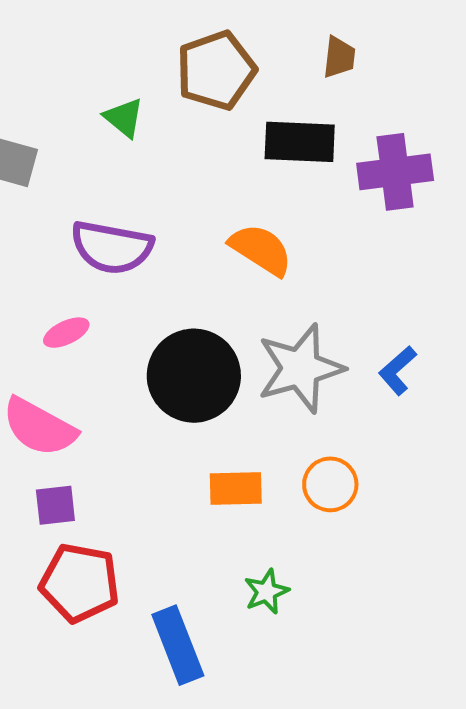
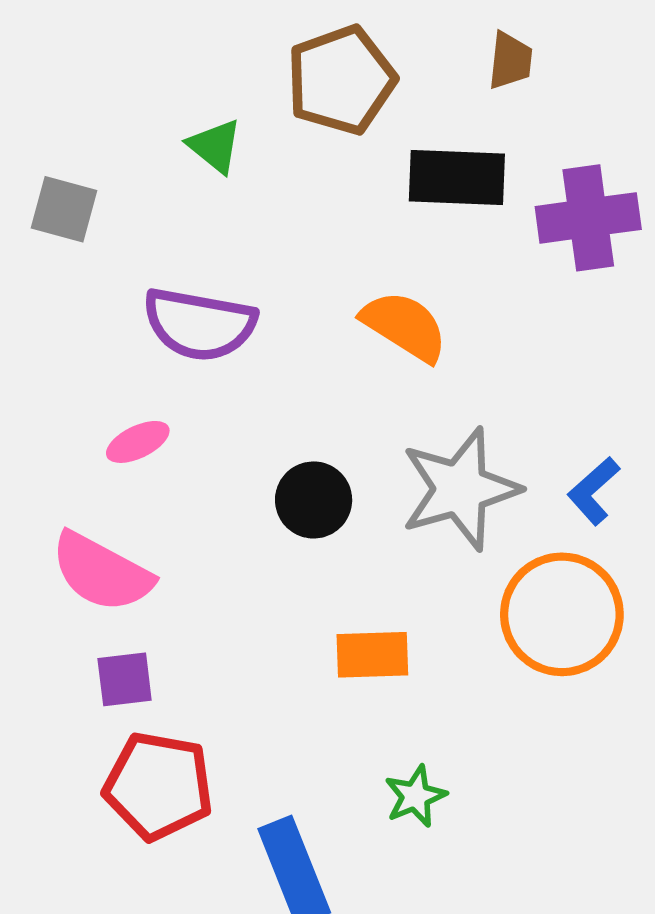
black circle: (194, 376) -> (314, 500), size x0.6
orange circle: (330, 484) -> (562, 614), moved, size x1.6

